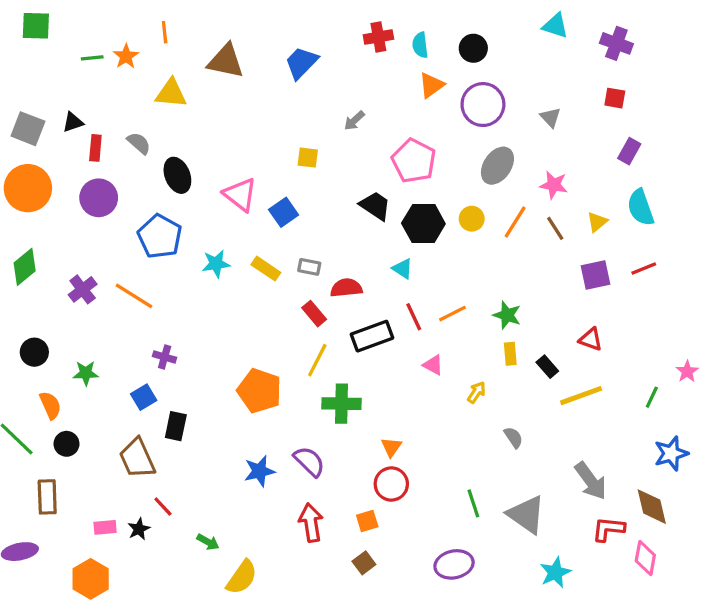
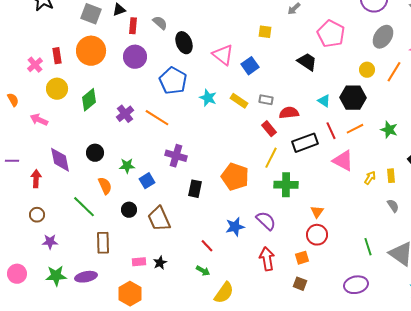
black hexagon: (423, 224) -> (353, 98), moved
cyan star: (216, 264) -> (208, 98), turned 30
yellow rectangle: (510, 354) -> (391, 176), moved
purple cross: (165, 357) -> (176, 156), size x1.5
pink triangle: (433, 365) -> (343, 161), size x1.6
blue square: (144, 397) -> (147, 181), moved
black rectangle: (176, 426) -> (195, 189), moved
black circle: (66, 444) -> (129, 210), moved
red line: (163, 507) -> (207, 246), moved
brown square: (364, 563) -> (300, 284), turned -32

